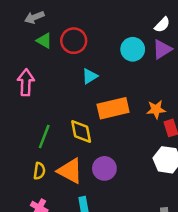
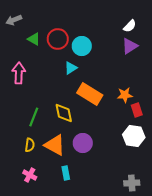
gray arrow: (34, 17) -> (14, 20), moved
cyan circle: (133, 49) -> (82, 46), moved
orange rectangle: (113, 108) -> (90, 94), turned 45

